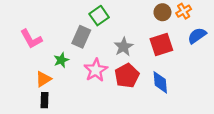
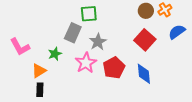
green square: (99, 16) -> (89, 14), turned 30
pink L-shape: (31, 39) -> (20, 47), moved
red square: (161, 45) -> (145, 40), turned -30
gray star: (124, 47) -> (98, 42), moved

